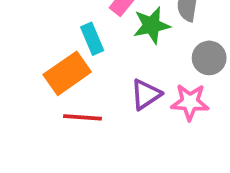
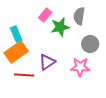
cyan rectangle: (92, 39) -> (16, 34), moved
purple triangle: (146, 94) -> (47, 62), moved

